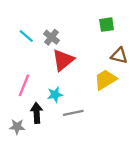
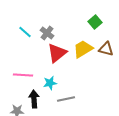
green square: (107, 25) -> (95, 22), turned -32
yellow trapezoid: (105, 80) -> (83, 49), moved
pink line: (24, 85) -> (23, 75), turned 72

